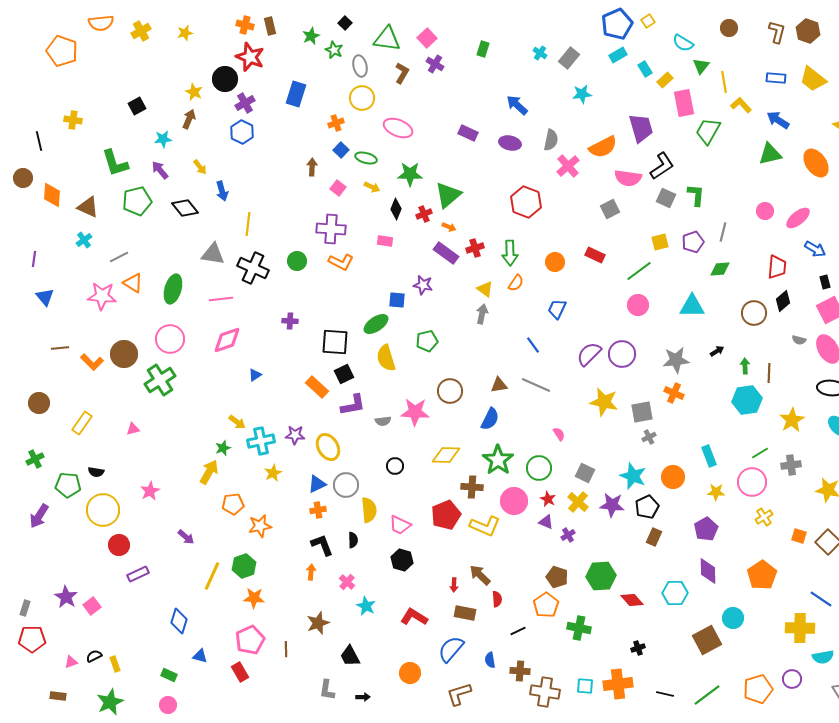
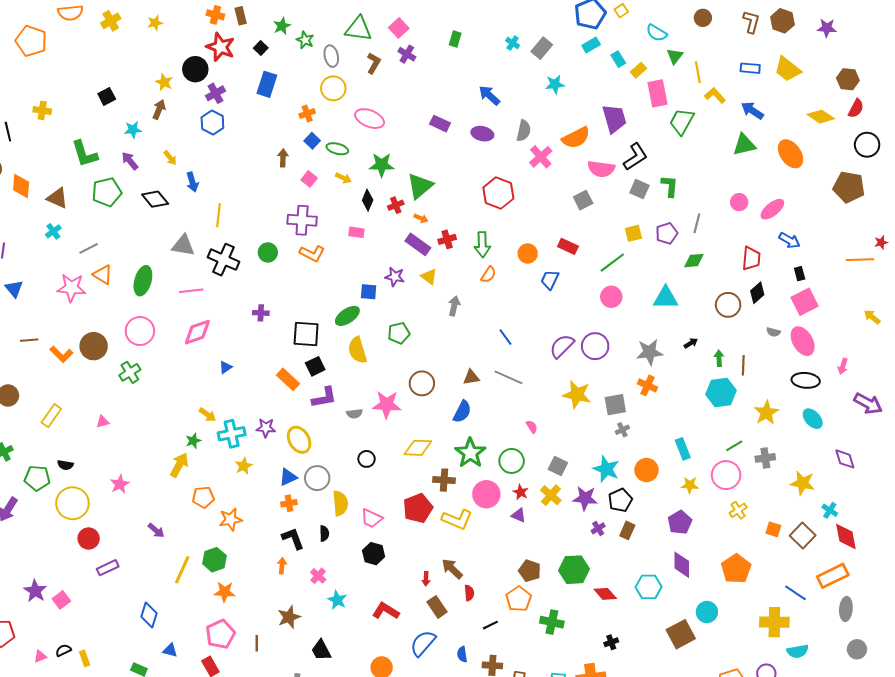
black square: (345, 23) -> (261, 48), moved
yellow triangle: (485, 289) -> (429, 277), moved
blue trapezoid: (557, 309) -> (550, 280), moved
green cross: (160, 380) -> (130, 372), size x0.7
purple cross: (568, 535) -> (598, 528), moved
brown rectangle: (465, 613) -> (437, 607), turned 45

